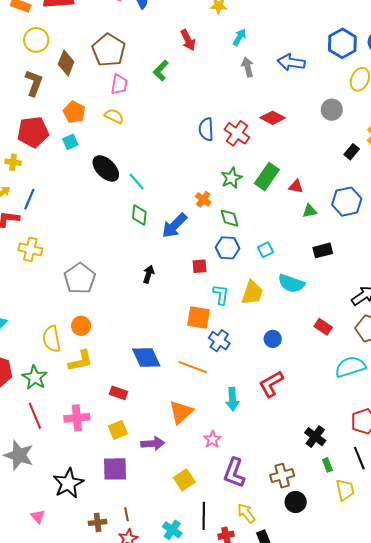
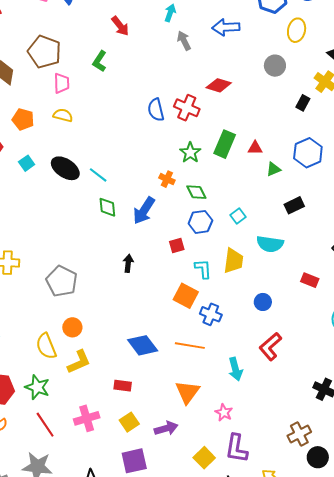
cyan square: (70, 142) -> (27, 163), moved
orange square: (198, 317) -> (186, 296), turned 30
purple L-shape: (234, 473) -> (236, 448), moved

